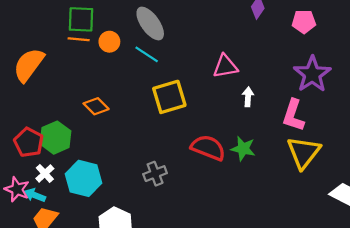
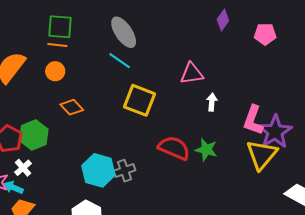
orange circle: (109, 42) -> (55, 71), moved
purple star: (312, 74) -> (275, 132), moved
yellow square: (169, 97) -> (140, 100), turned 36
cyan hexagon: (84, 178) -> (98, 170), moved

